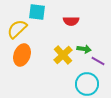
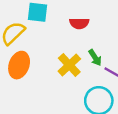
green arrow: (84, 49) -> (95, 58), turned 48

